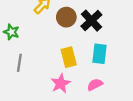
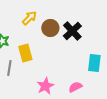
cyan rectangle: (99, 54) -> (94, 63), moved
yellow rectangle: (69, 57) -> (25, 53), moved

